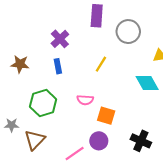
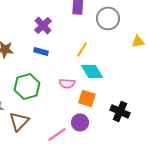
blue rectangle: (58, 66) -> (41, 51), turned -64
cyan diamond: (147, 83) -> (92, 71), moved
black cross: (141, 141) -> (120, 111), moved

